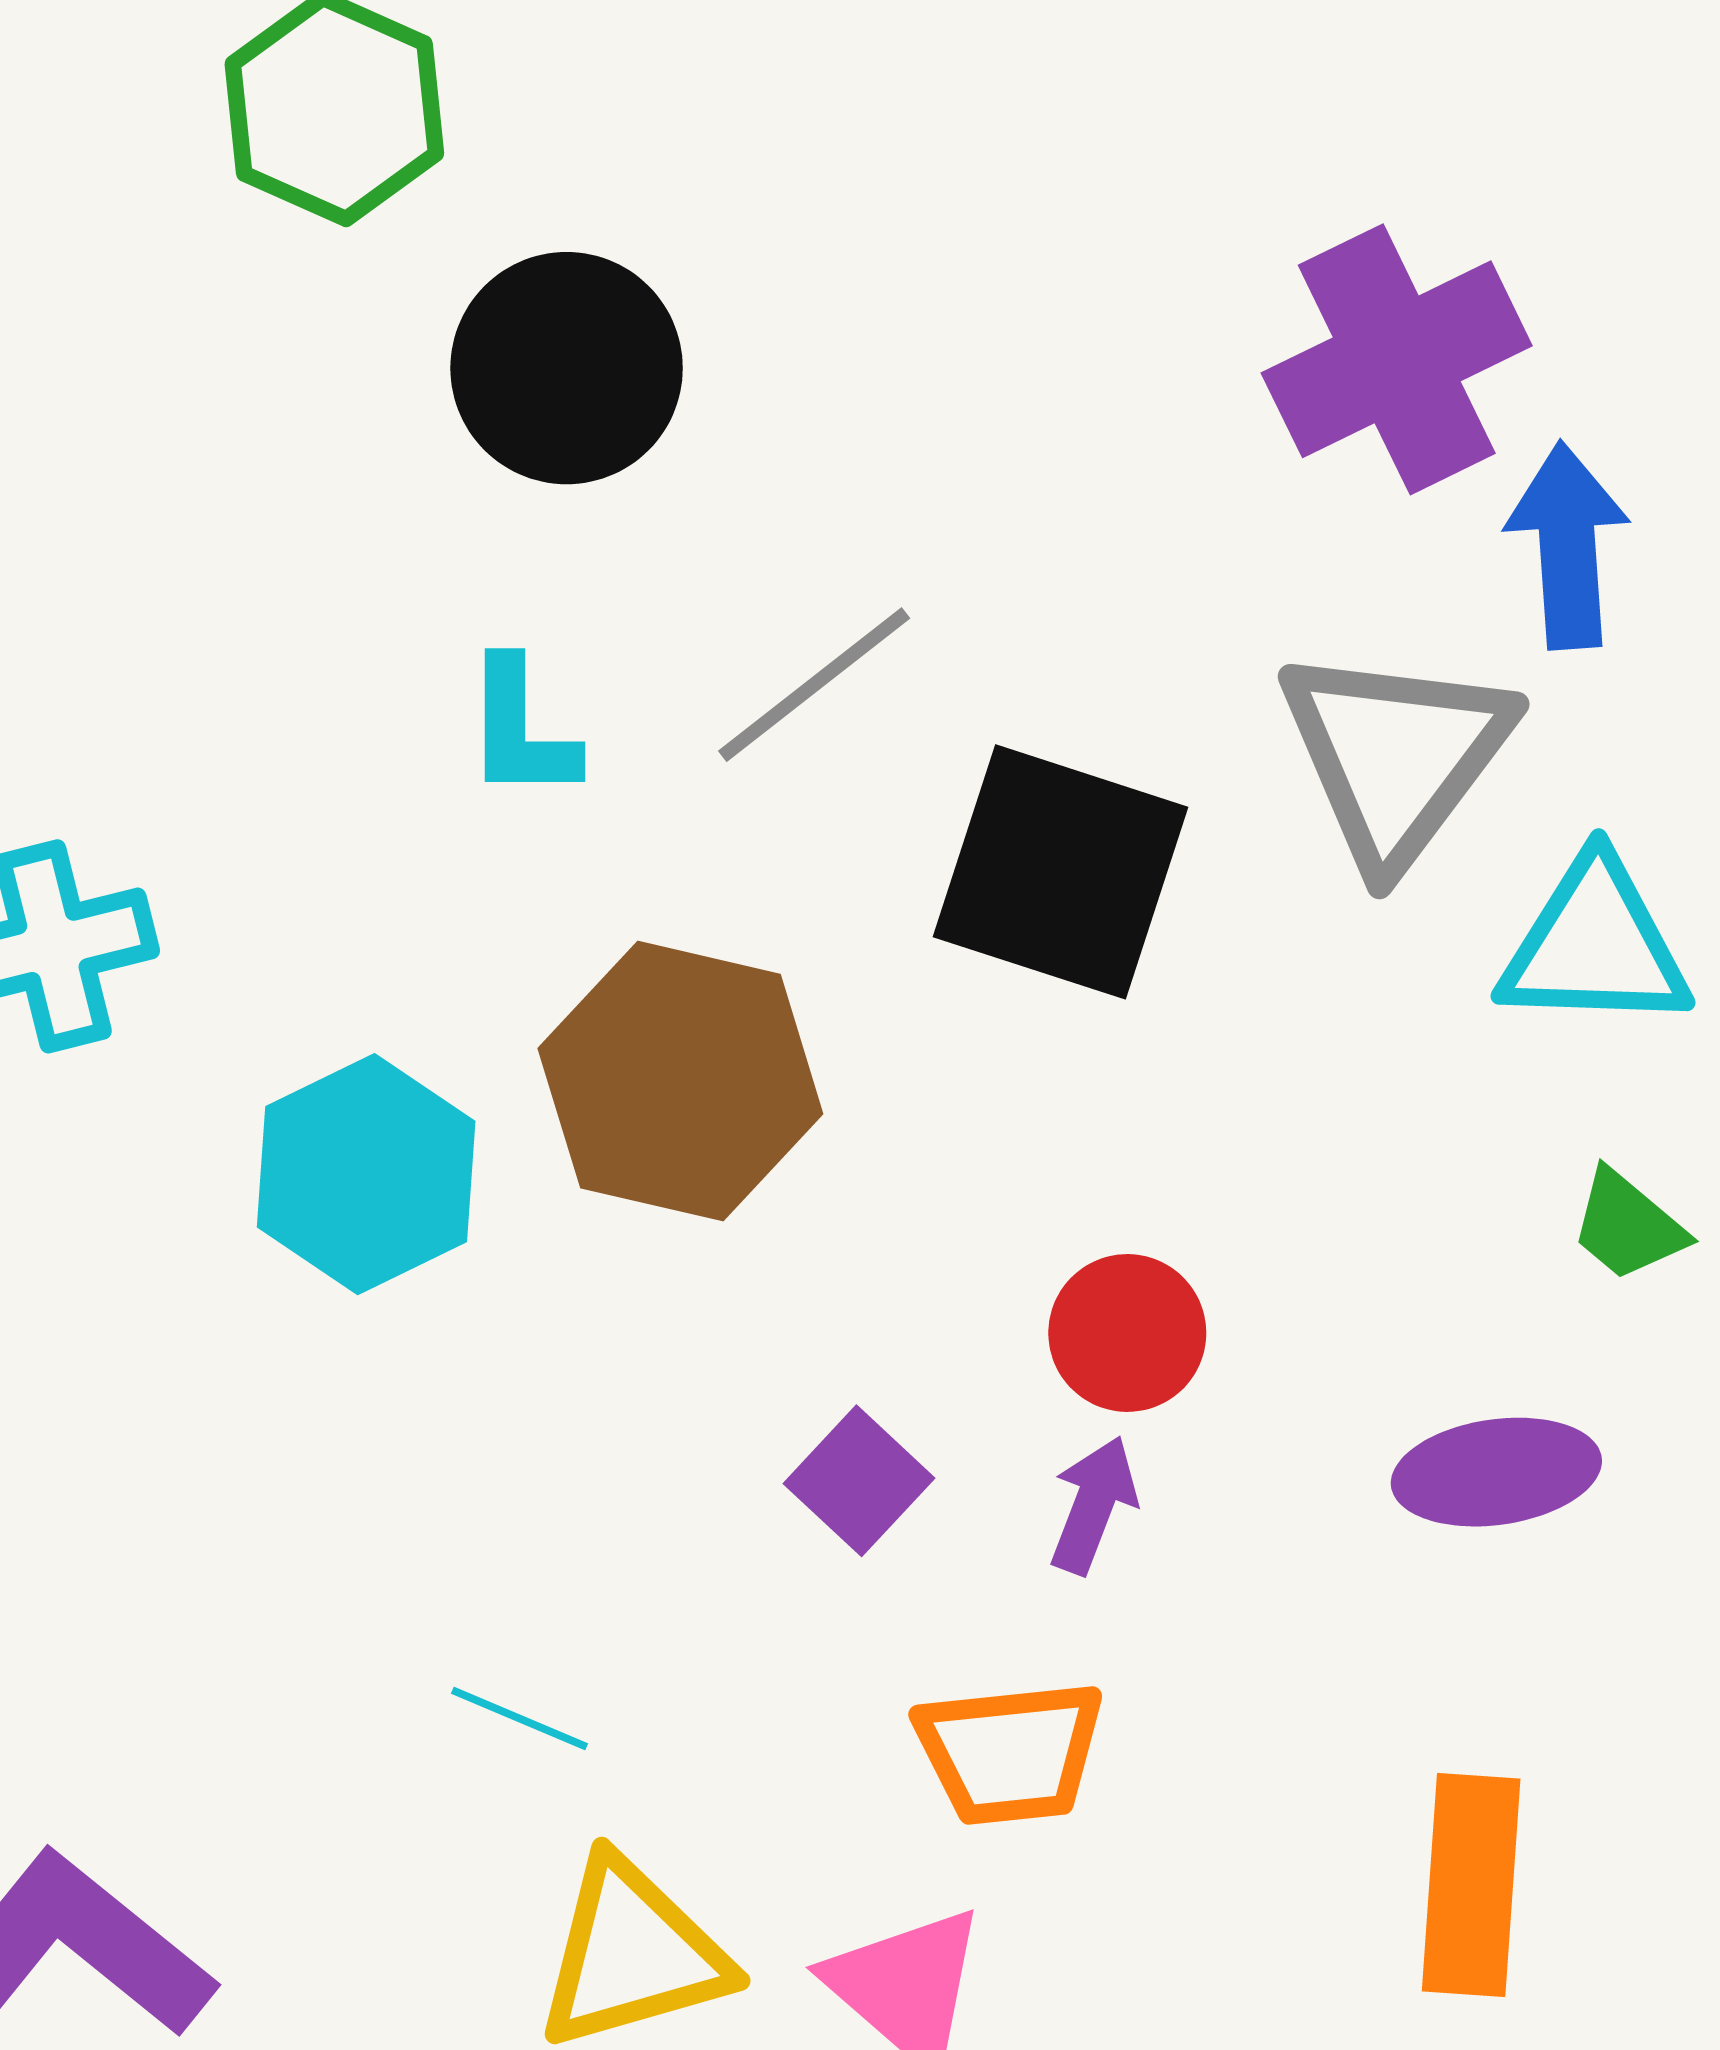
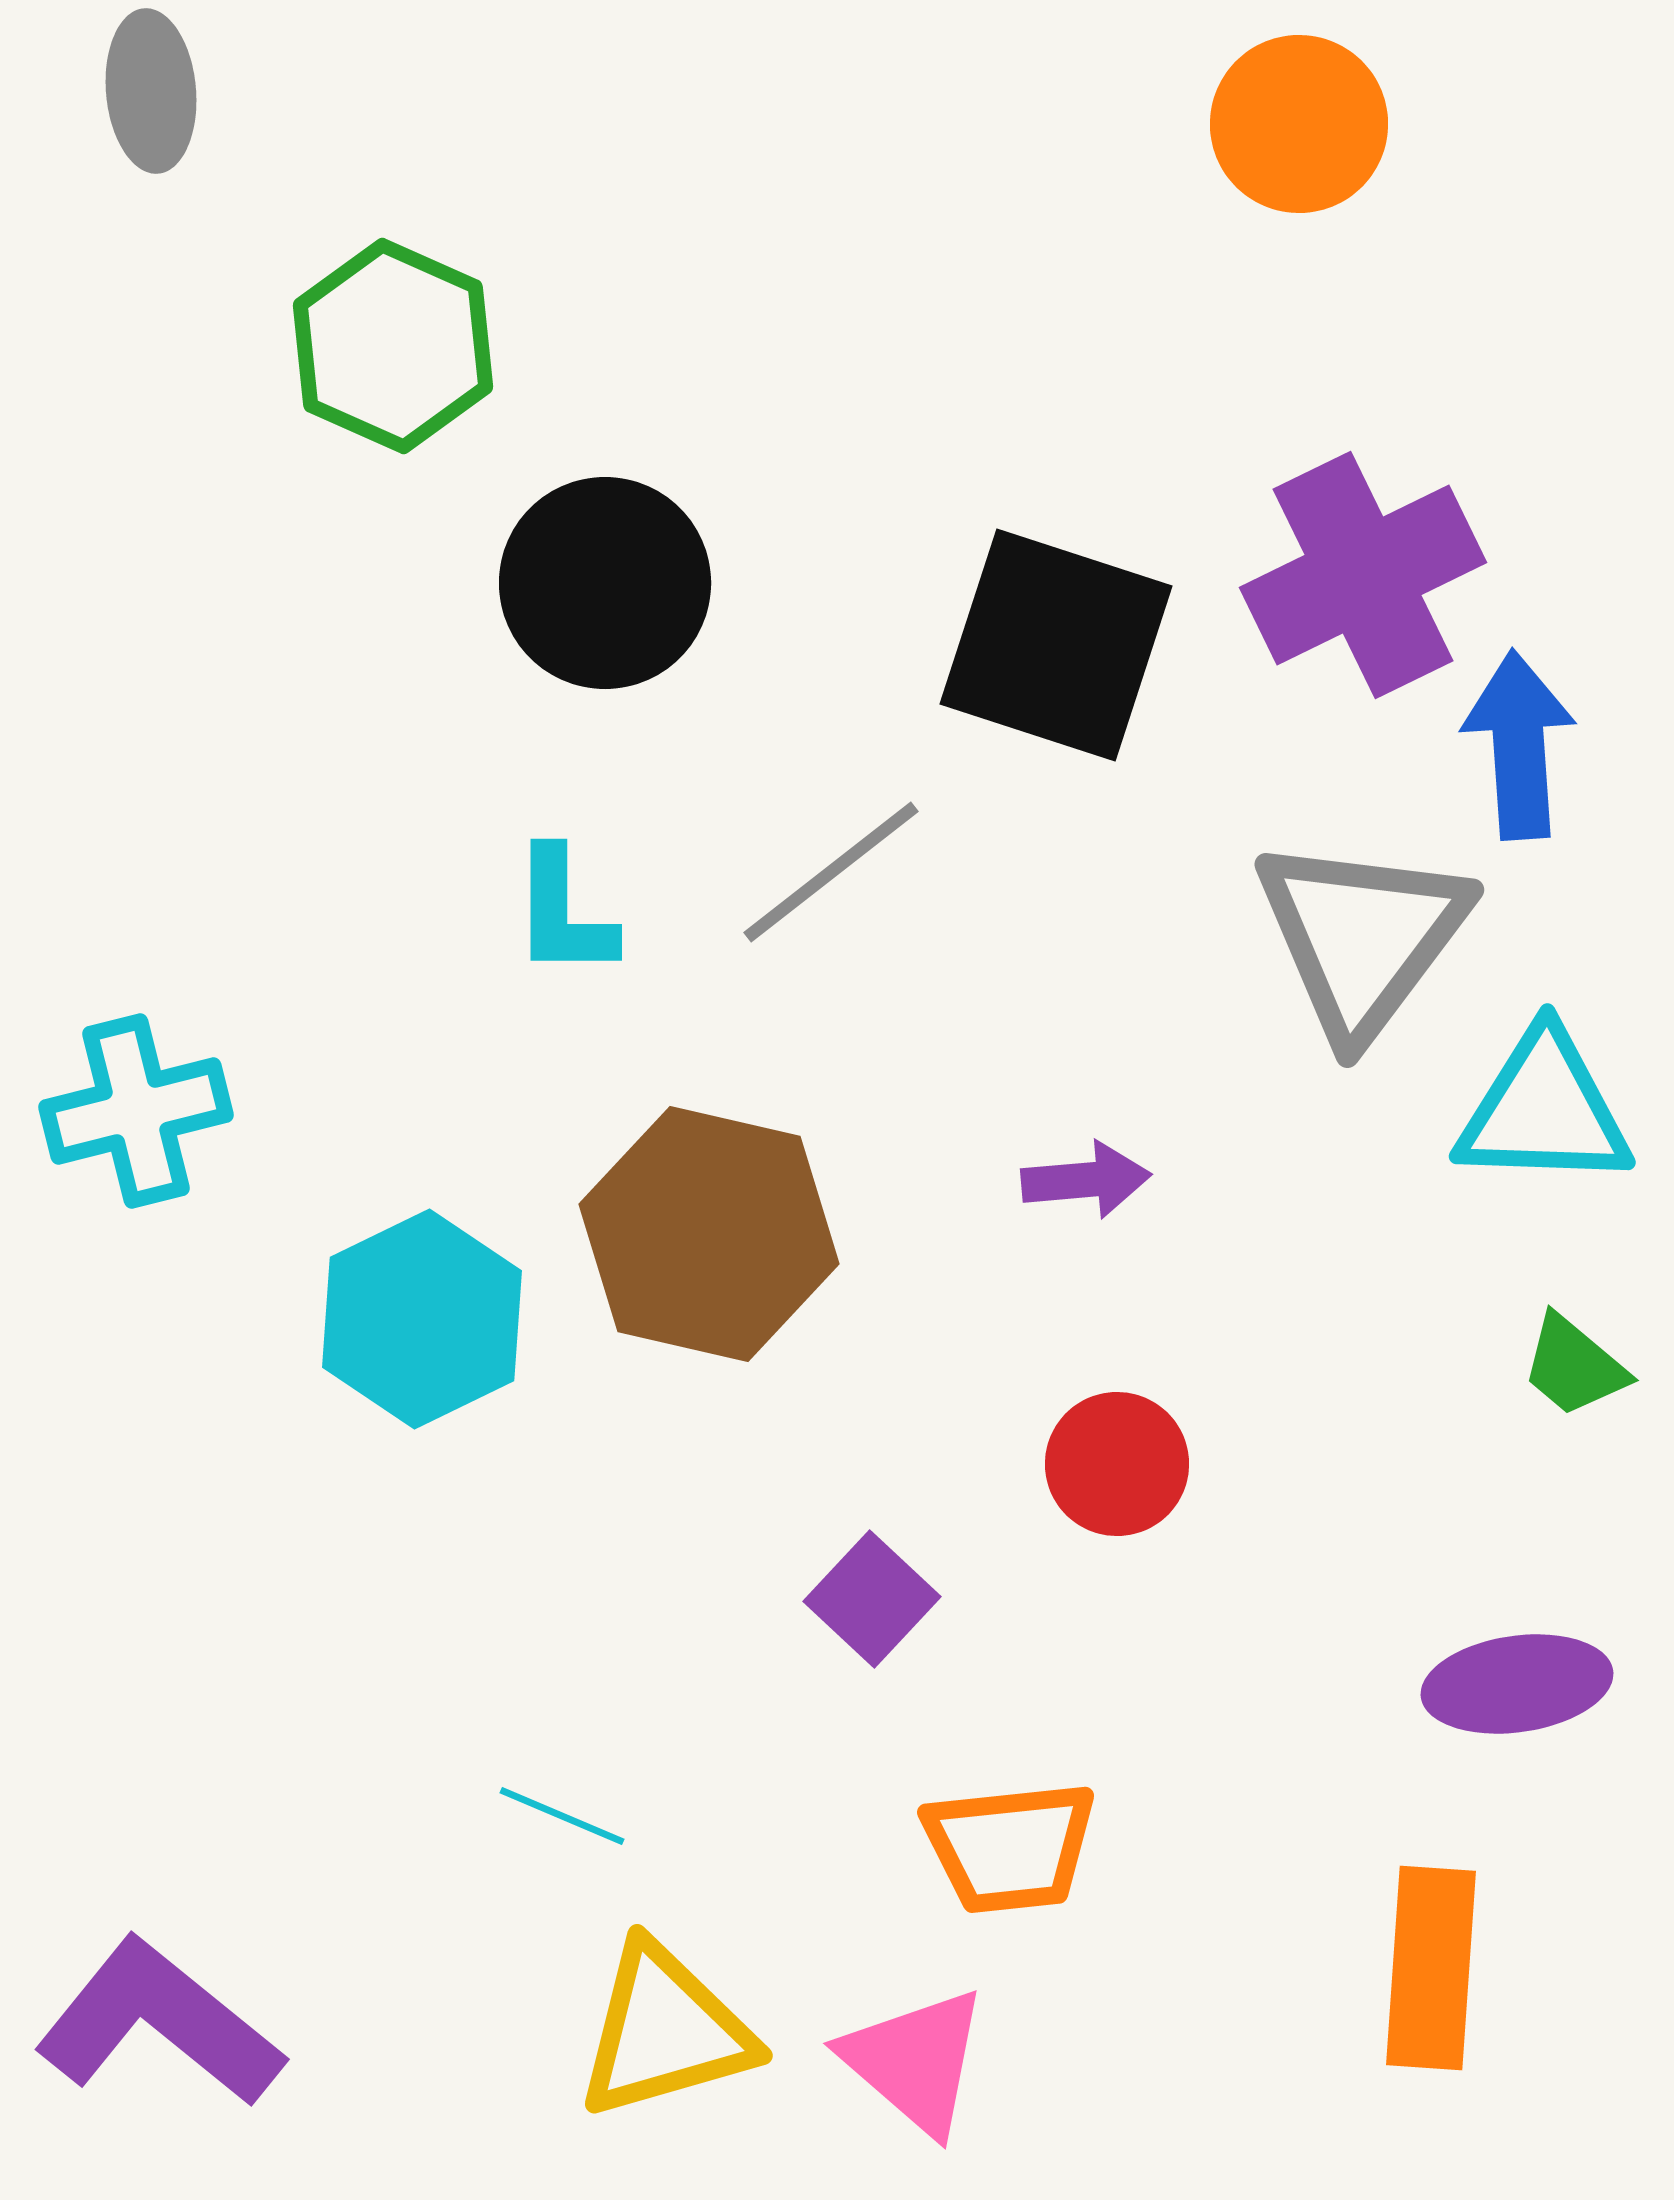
black square: (1060, 872) -> (1056, 645), moved
purple ellipse: (1496, 1472) -> (1517, 1684), moved
purple arrow: (1093, 1505) -> (1086, 1180), moved, turned 64

